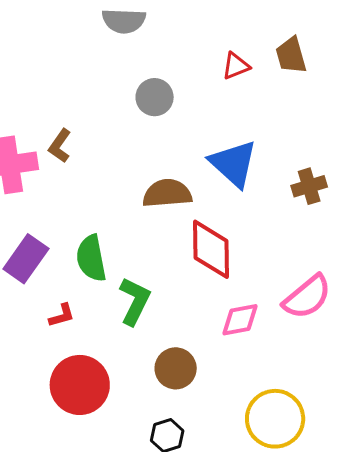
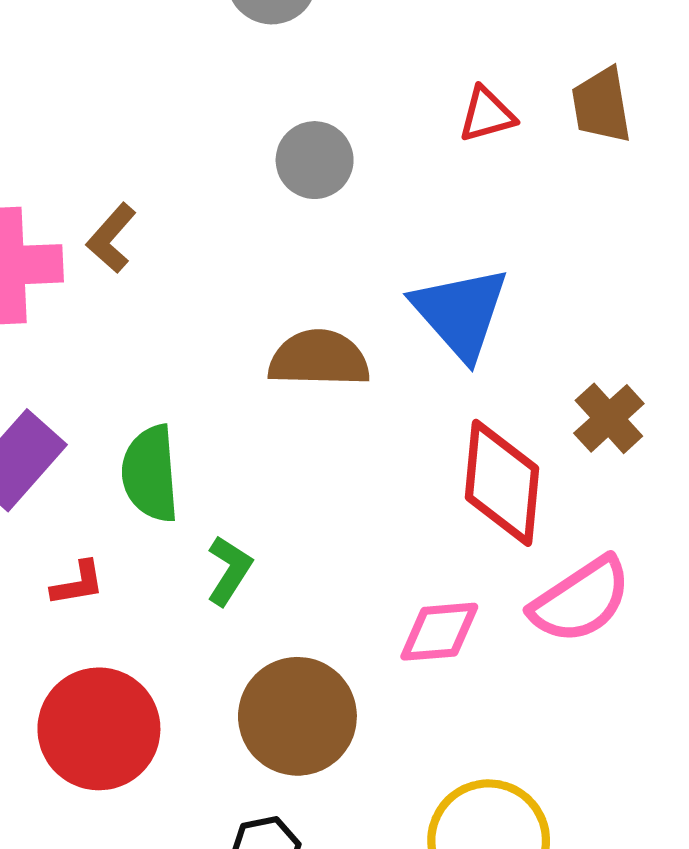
brown cross: (309, 186) -> (609, 418), moved, turned -32
red diamond: (211, 249) -> (502, 483), moved
green L-shape: (135, 301) -> (229, 570), size x0.7
brown circle: (176, 368) -> (297, 716), size x1.4

